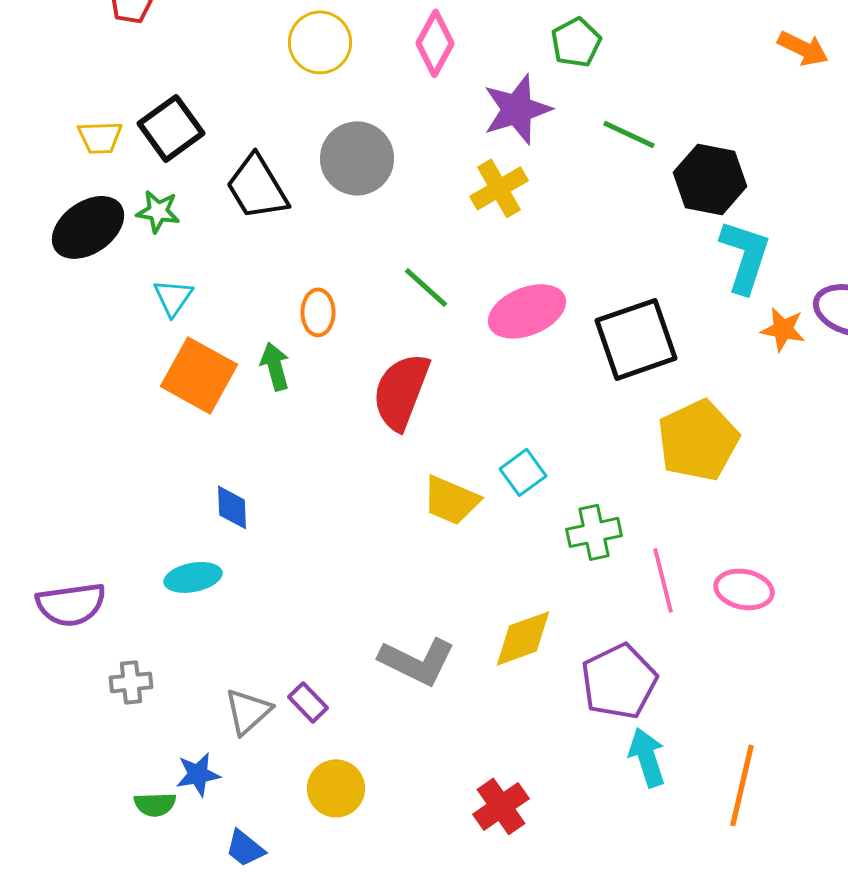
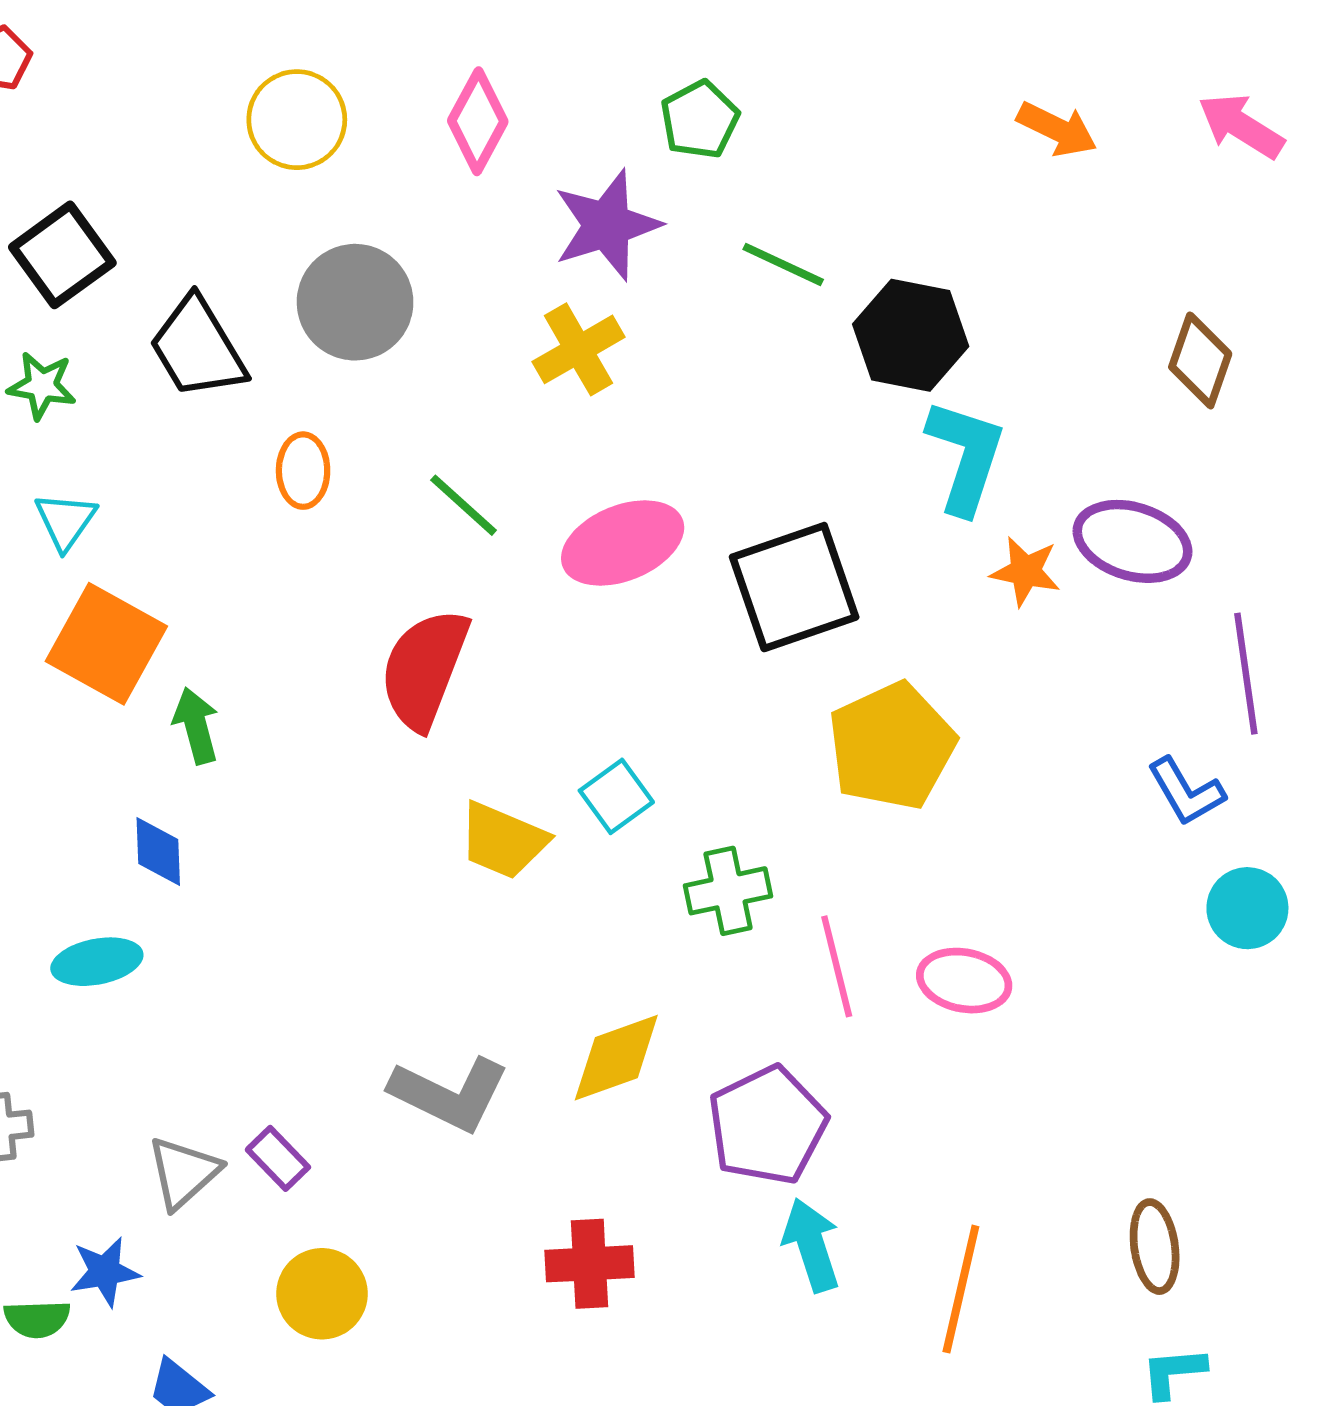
orange ellipse: (318, 312) -> (303, 471), moved
green arrow: (275, 366) -> (196, 726), moved
red cross: (501, 806) -> (590, 1264), moved, turned 32

